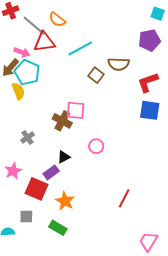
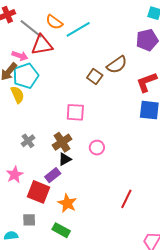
cyan line: (80, 49) -> (78, 29), moved
brown semicircle: (119, 64) -> (117, 65), turned -35
cyan pentagon: (27, 72) -> (26, 76), turned 30
brown cross: (62, 121) -> (62, 142), moved, turned 30

